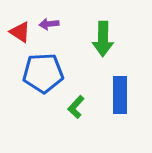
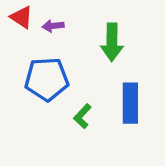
red triangle: (20, 32) -> (22, 17), moved

